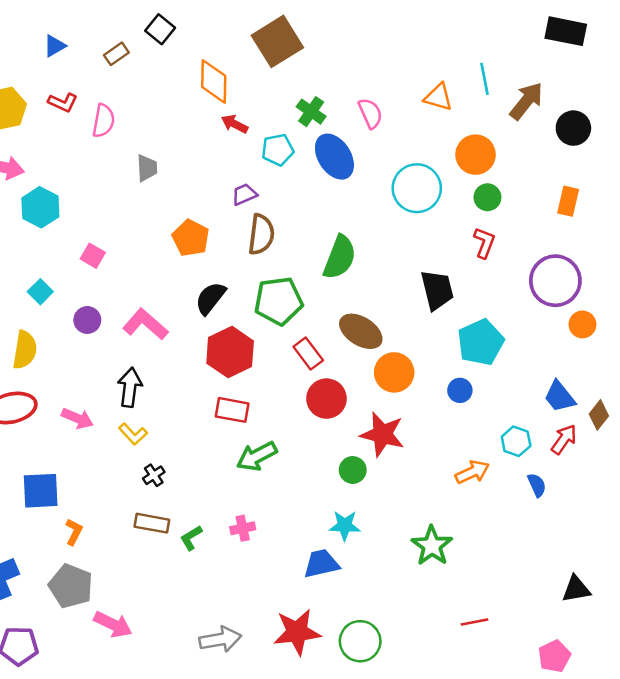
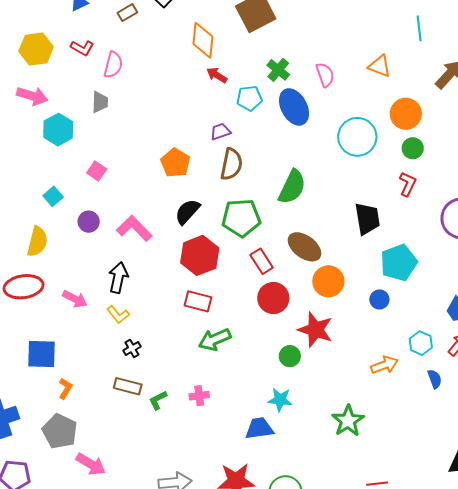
cyan line: (485, 79) -> (419, 28), moved
gray trapezoid: (147, 168) -> (100, 102), moved

